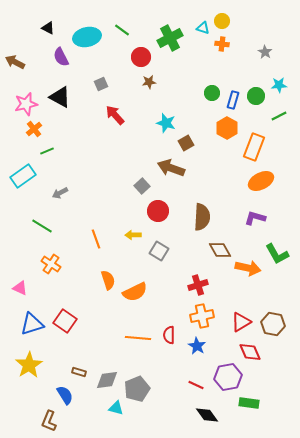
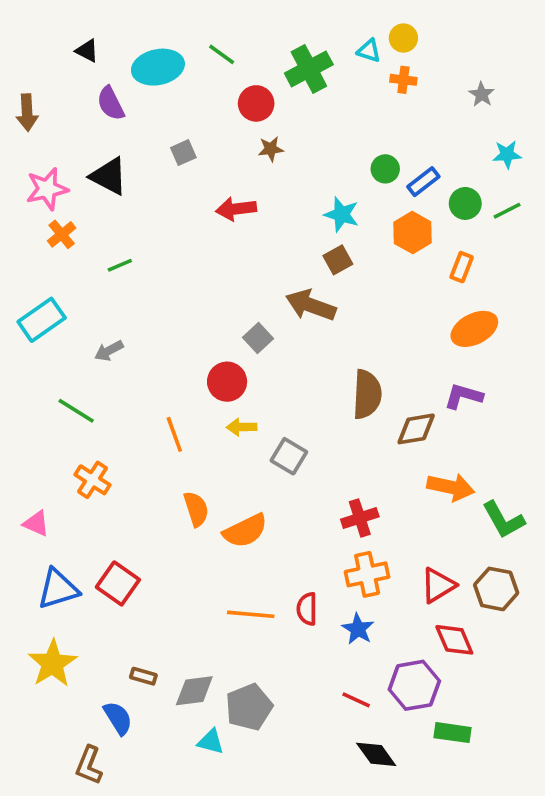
brown arrow: (15, 62) -> (27, 113), turned -120
green circle: (256, 96) -> (465, 203), moved
blue rectangle: (233, 100) -> (423, 182), turned 36
red arrow: (115, 115) -> (236, 209), moved, turned -55
cyan star: (166, 123) -> (342, 214), moved
orange rectangle: (254, 147) -> (462, 267), size x0.6
green line: (47, 151) -> (120, 265), moved
red circle: (158, 211) -> (227, 382), moved
brown diamond: (220, 250) -> (416, 429), moved, turned -70
green L-shape: (277, 254) -> (503, 520), moved

